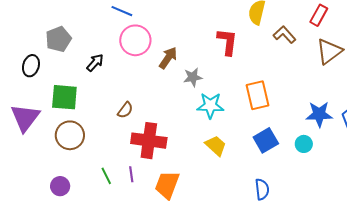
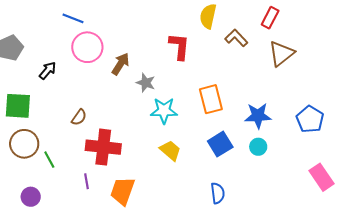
gray star: (193, 77) -> (146, 83), turned 30
blue star: (319, 114) -> (258, 116), moved
green line: (106, 176) -> (49, 160), moved
purple circle: (60, 186) -> (31, 197), moved

